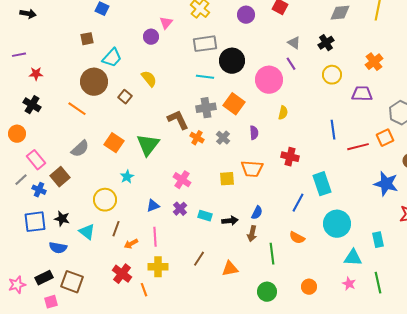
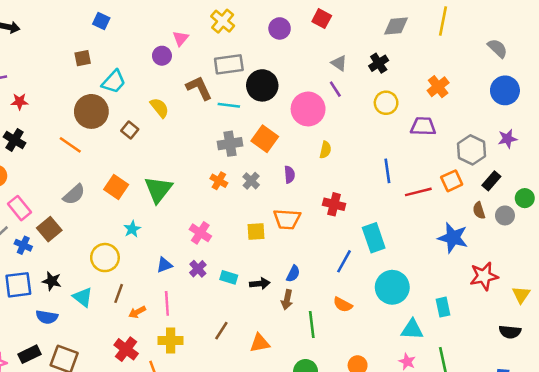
brown L-shape: (178, 120) -> (199, 88), moved

